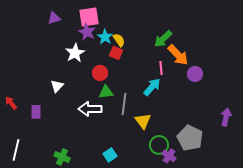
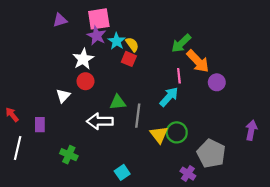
red circle: (100, 73) -> (85, 81), moved
green circle: (159, 145) -> (177, 132), moved
white line: (16, 150) -> (18, 148), moved
green cross: (62, 157) -> (69, 155), moved

